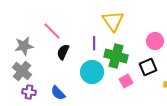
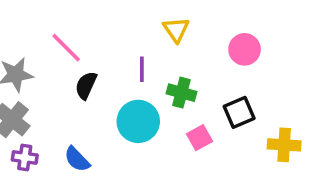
yellow triangle: (113, 21) -> (176, 30), size x0.7
pink circle: (155, 41) -> (245, 49), moved
green cross: (116, 56) -> (181, 93), size x0.7

